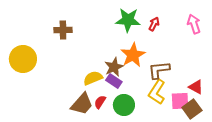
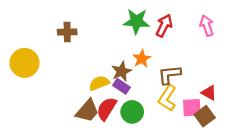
red arrow: (154, 24) -> (164, 26), size x1.5
orange star: (133, 55) -> (142, 59), size x0.7
red semicircle: (100, 102) -> (107, 109), size x1.6

